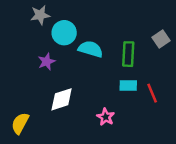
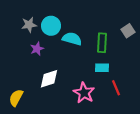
gray star: (40, 15) -> (29, 25), moved
red line: (152, 93) -> (116, 88), moved
pink star: (106, 117) -> (84, 93), size x1.5

